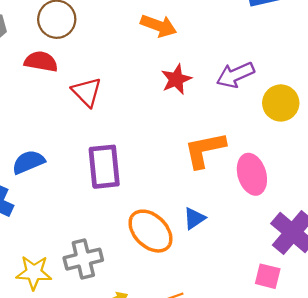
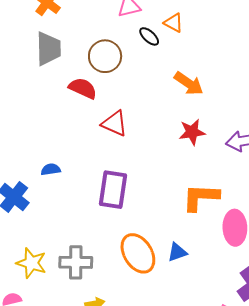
red triangle: (87, 92) -> (114, 123), turned -36
blue semicircle: (28, 162) -> (51, 169), size x0.7

